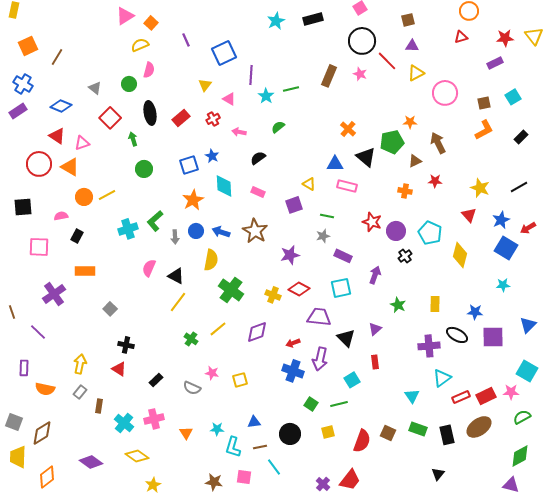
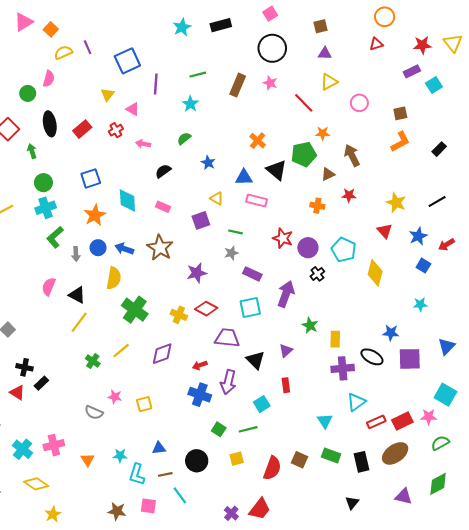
yellow semicircle: (140, 45) -> (63, 52), moved
red line: (387, 61) -> (304, 103), moved
green line: (291, 89) -> (198, 75), moved
pink circle: (445, 93) -> (359, 103), size x0.7
cyan star: (266, 96) -> (190, 104), moved
cyan square: (513, 97) -> (434, 85), moved
blue star: (212, 156) -> (208, 163), moved
cyan cross: (128, 229) -> (46, 208), moved
blue square: (506, 248) -> (423, 266), size x0.6
purple arrow: (375, 275) -> (286, 294), size x1.4
yellow rectangle: (435, 304) -> (335, 339), moved
black rectangle: (156, 380) -> (41, 383), moved
purple triangle: (511, 485) -> (403, 496), moved

